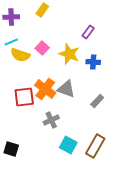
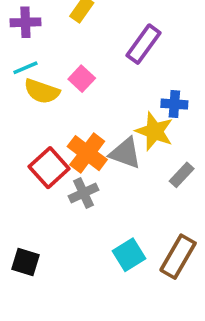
purple rectangle: (88, 32) -> (143, 44), moved, size x1.5
yellow star: (69, 54) -> (154, 131), moved
red square: (24, 97) -> (49, 168), turned -35
gray cross: (51, 120) -> (84, 193), moved
cyan square: (68, 145) -> (129, 255), turned 30

